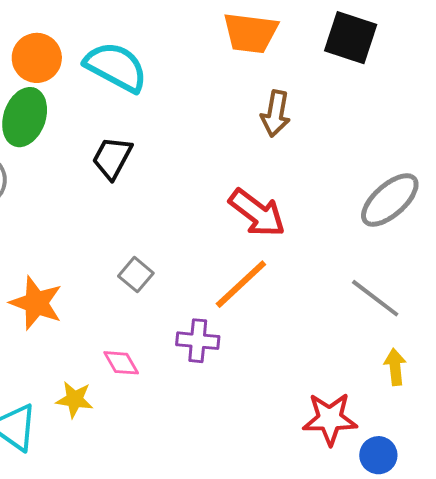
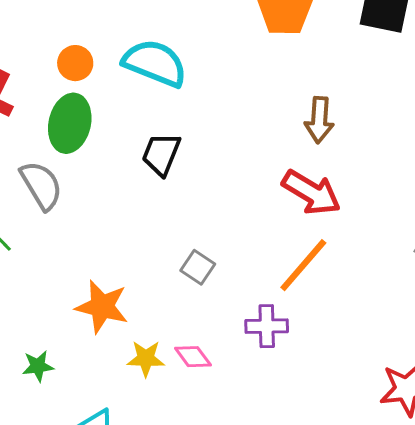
orange circle: (37, 58) -> (75, 63), size x0.7
brown arrow: (276, 114) -> (319, 120), moved
yellow star: (75, 399) -> (146, 359), moved

